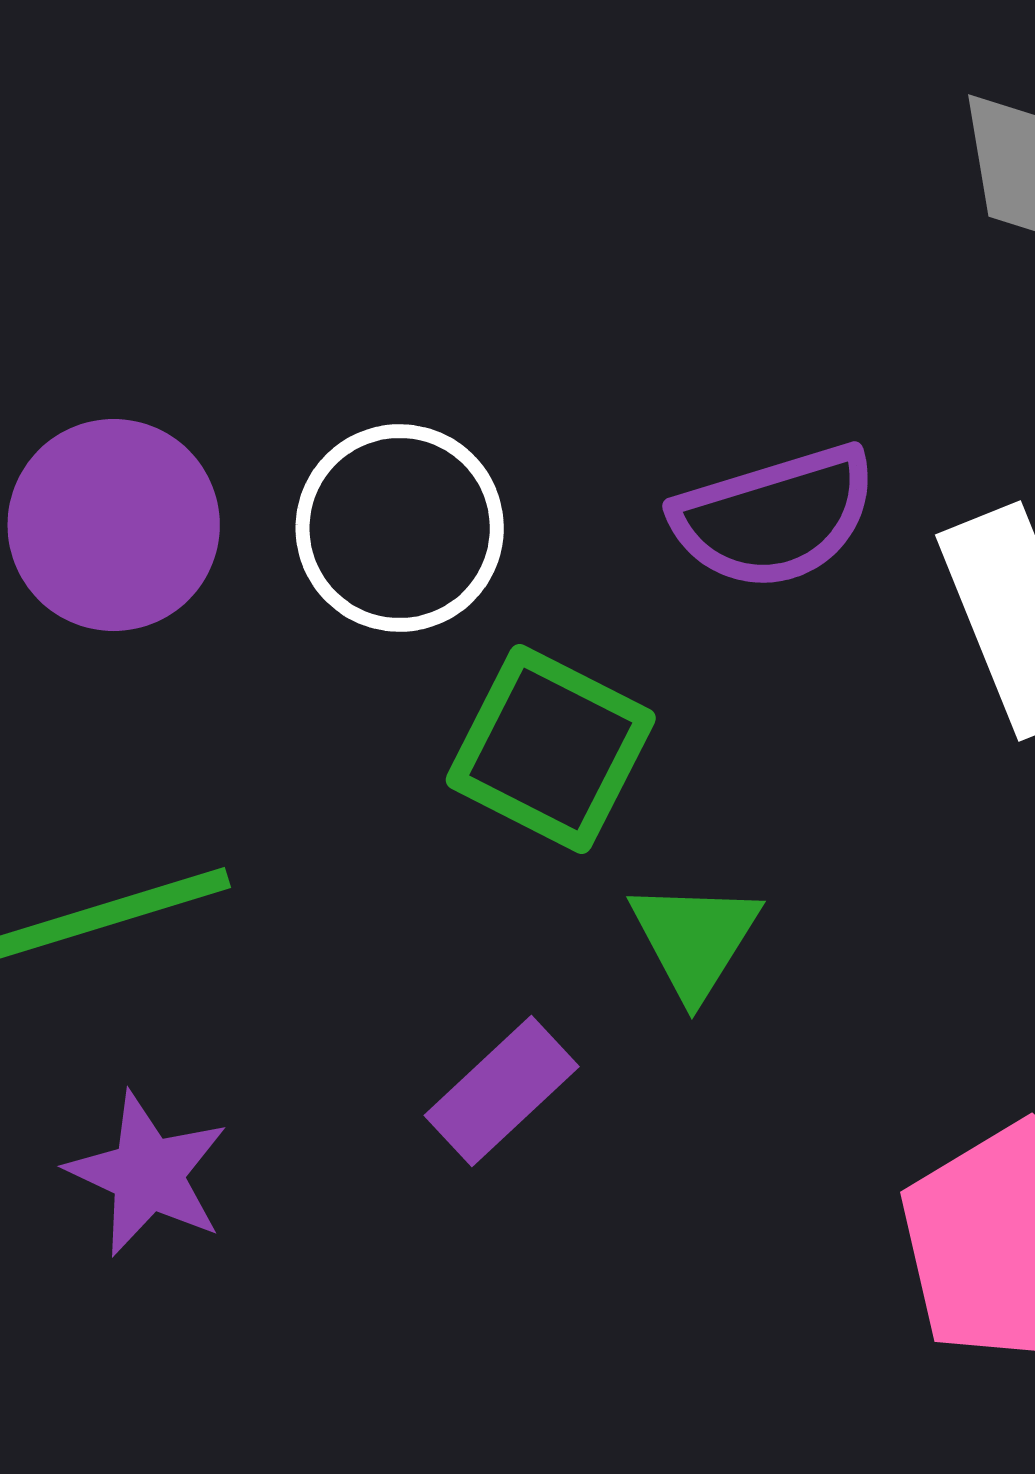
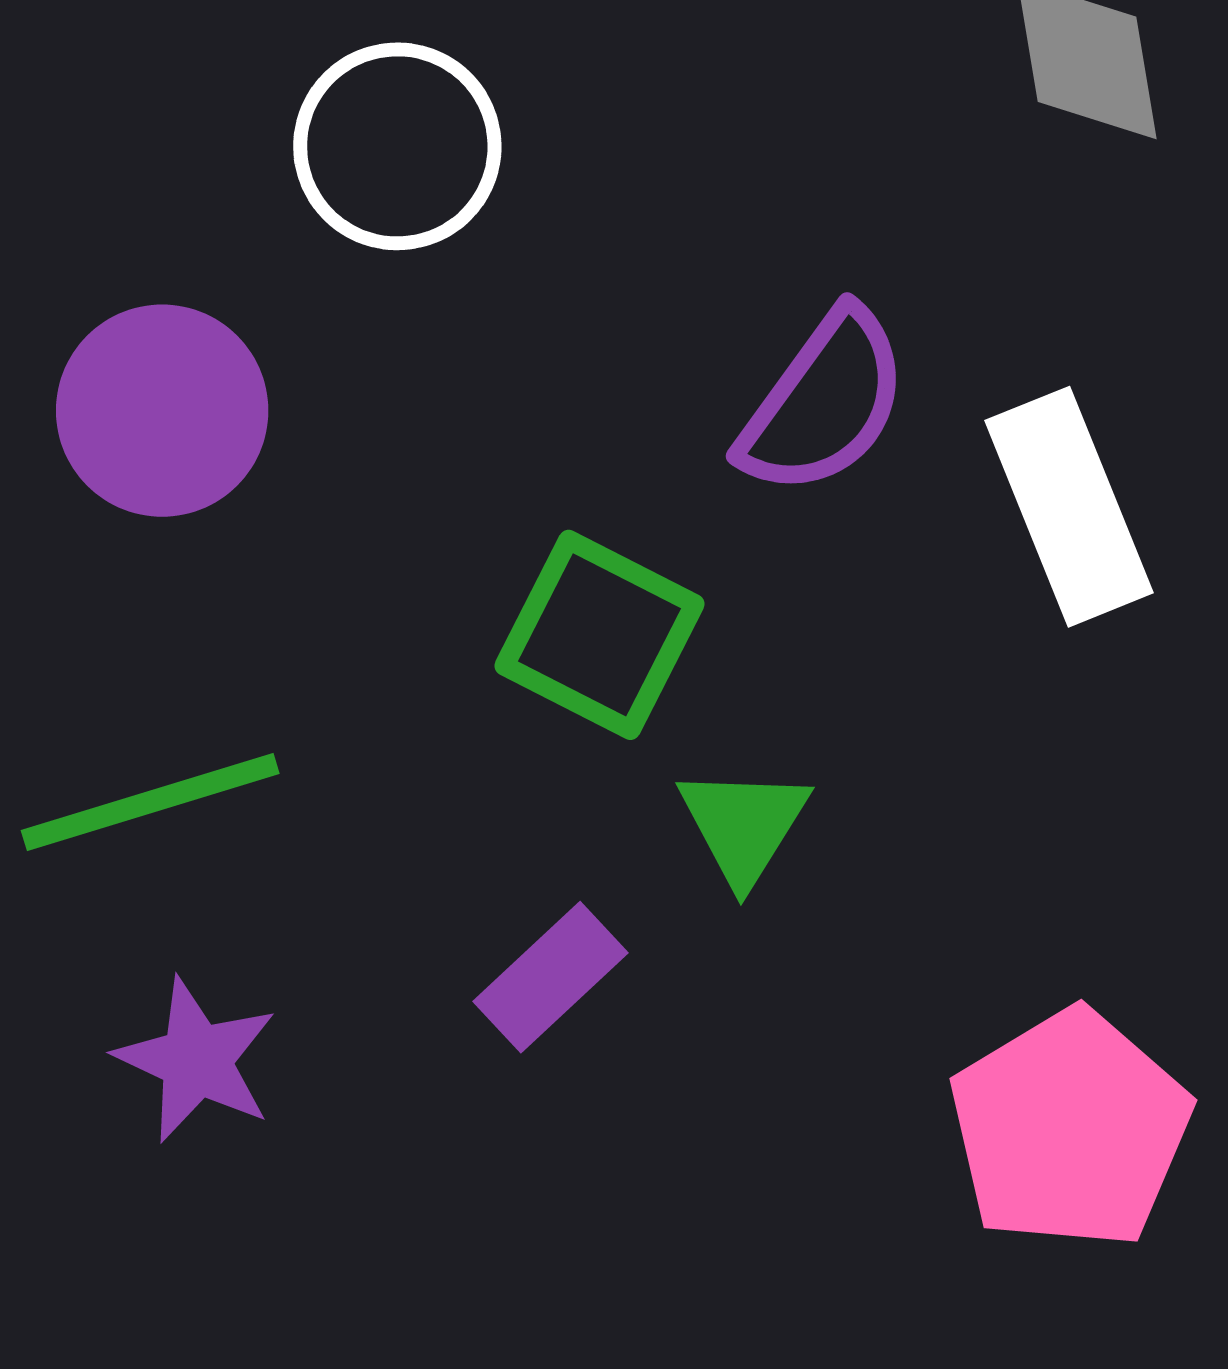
purple semicircle: (775, 517) -> (824, 403), turned -37
white circle: (400, 528) -> (397, 146), moved

